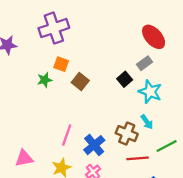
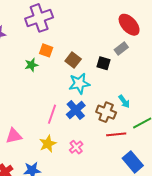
black square: (125, 79) -> (104, 63), turned -32
brown square: (80, 82) -> (73, 60), moved
cyan star: (150, 92) -> (79, 84), moved, turned -30
blue cross: (94, 145) -> (76, 110), moved

